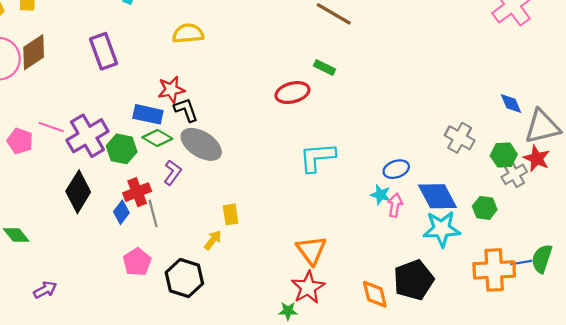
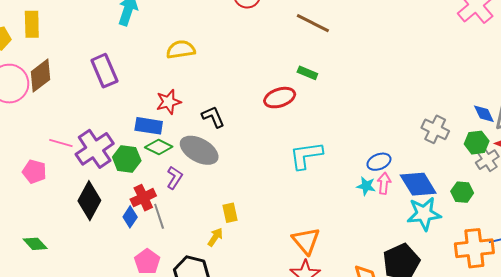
blue diamond: (511, 104) -> (484, 114), moved
black L-shape: (186, 110) -> (213, 117), moved
pink pentagon: (20, 141) -> (34, 172), moved
pink arrow: (395, 205) -> (384, 183), moved

